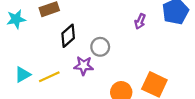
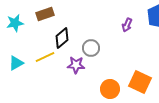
cyan triangle: (23, 75) -> (16, 63), moved
yellow line: (49, 77) -> (45, 57), moved

